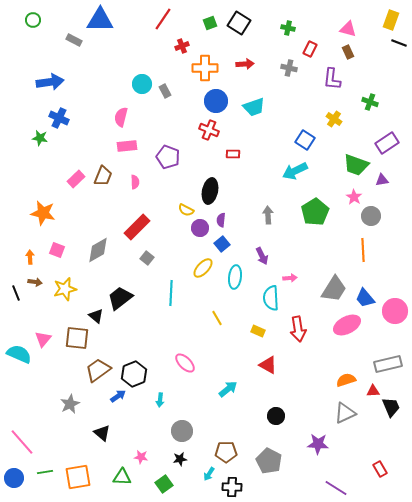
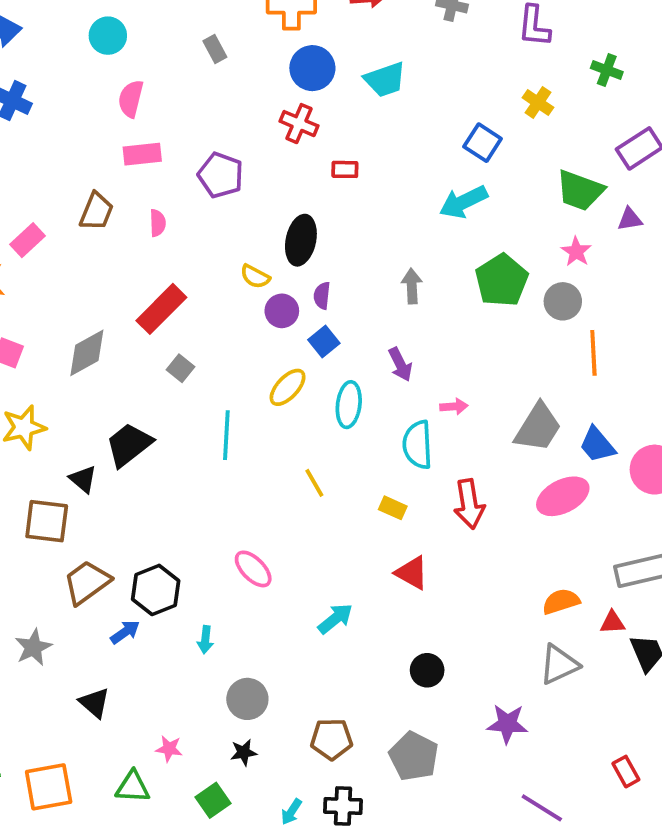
cyan circle: (142, 84) -> (108, 36), moved
pink rectangle: (76, 179) -> (28, 240), moved
gray circle: (371, 216) -> (563, 301), moved
cyan arrow: (209, 474) -> (291, 812), moved

